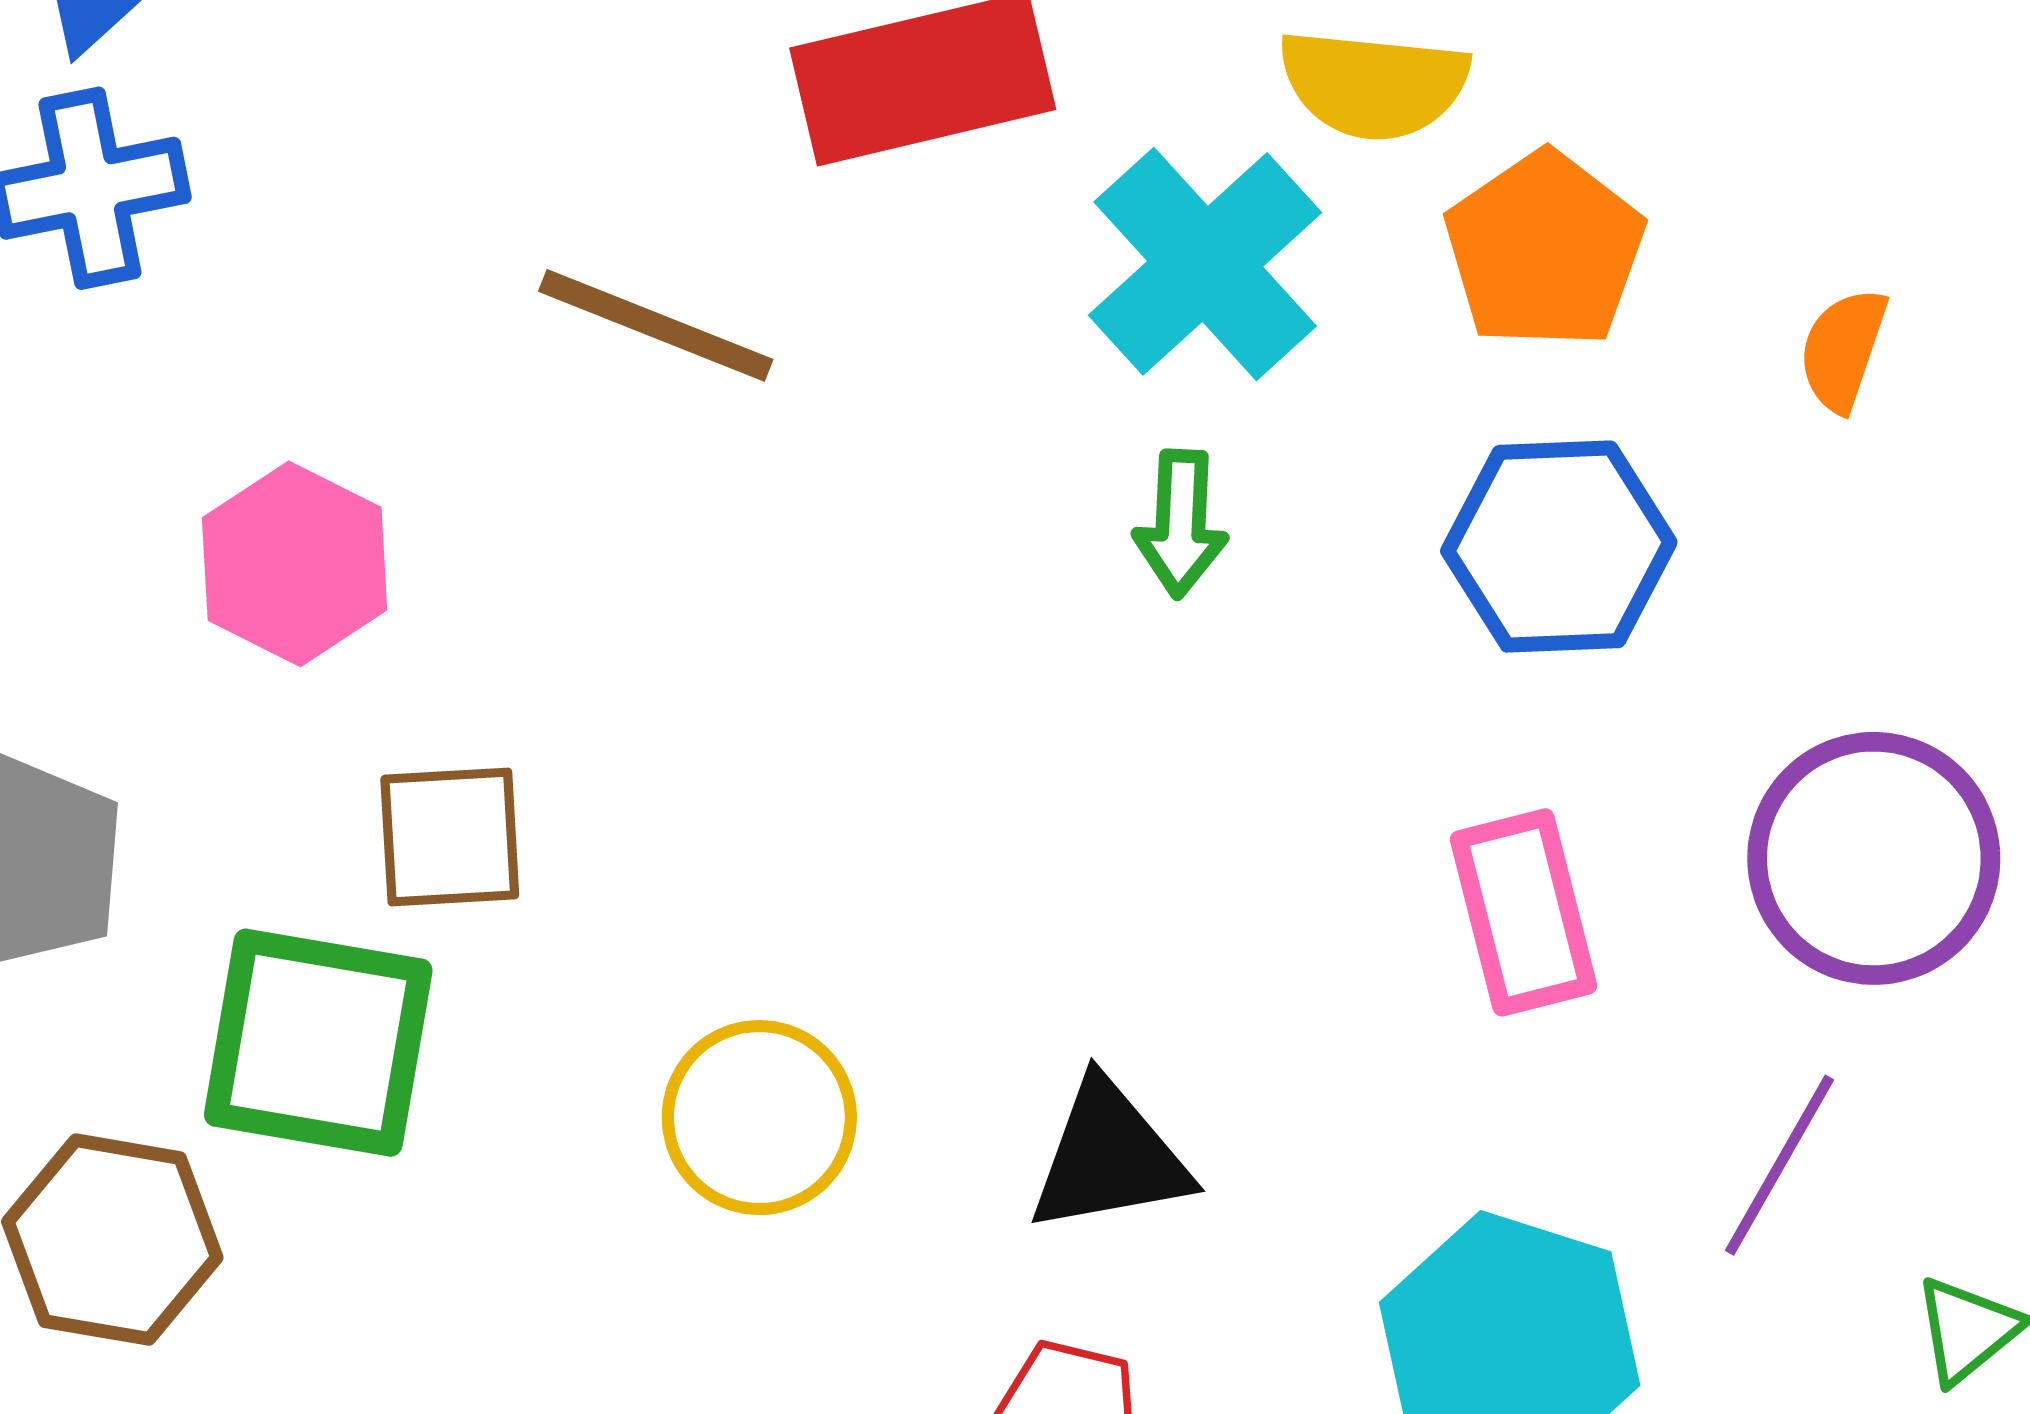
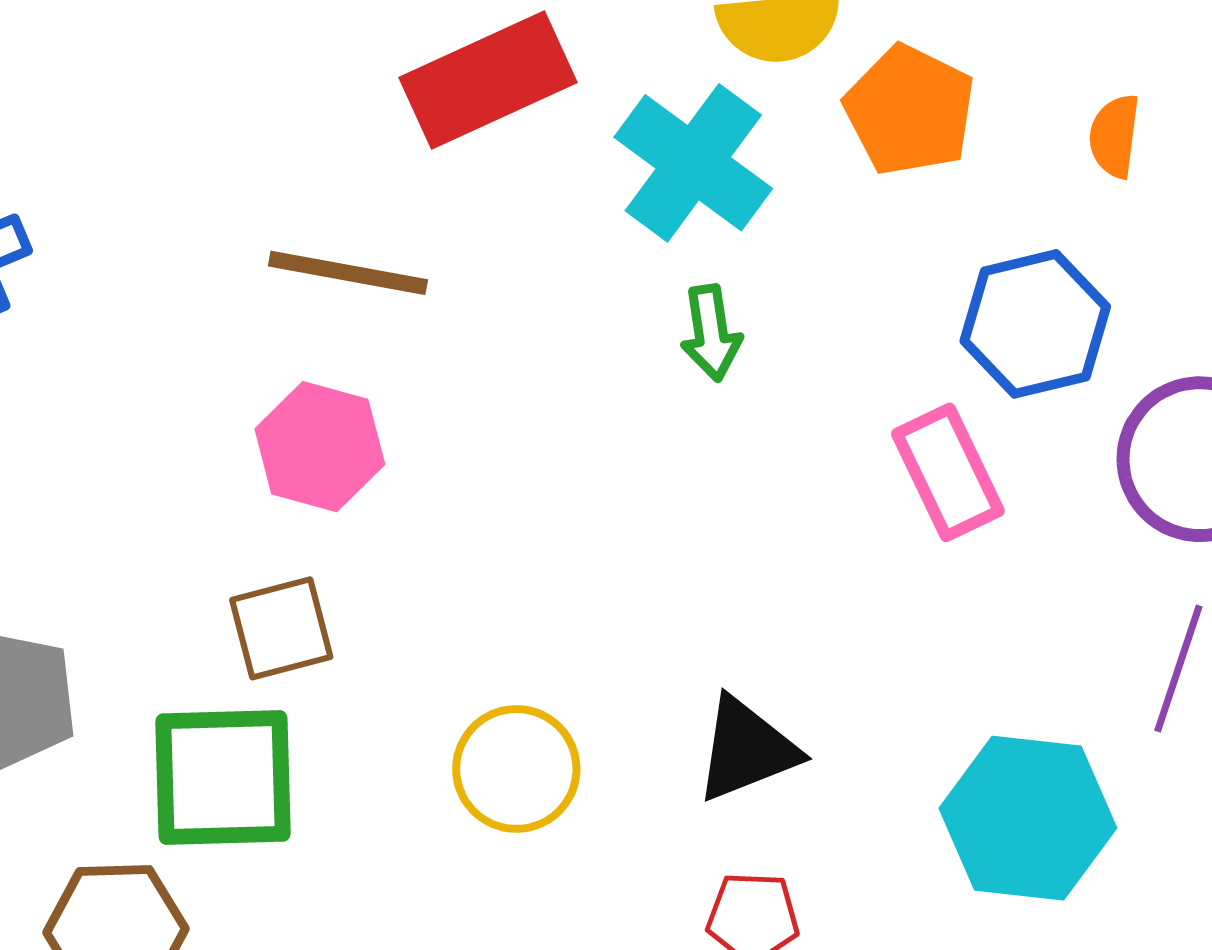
blue hexagon: (1559, 547) -> (1035, 324), moved
pink hexagon: (295, 564) -> (320, 447), moved
pink rectangle: (1523, 912) -> (948, 472), moved

